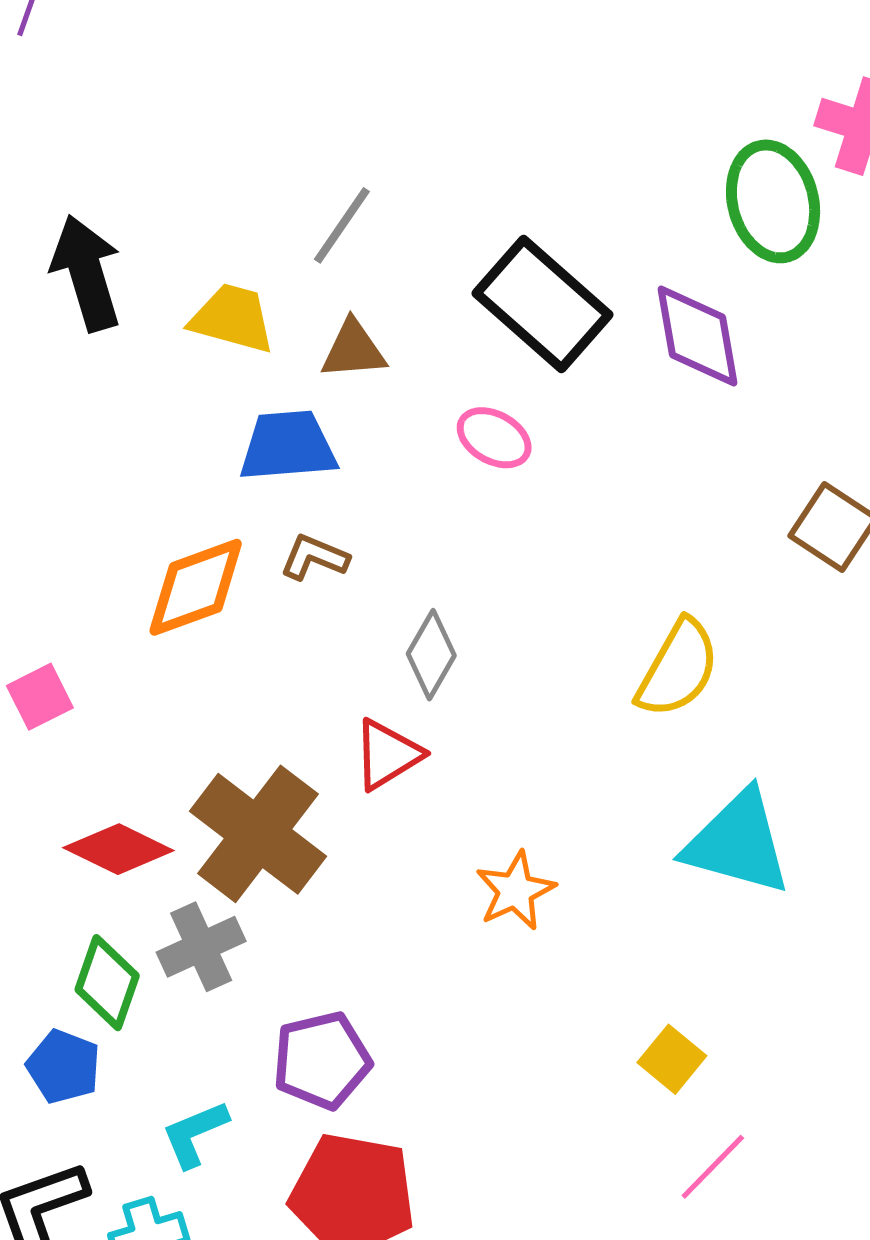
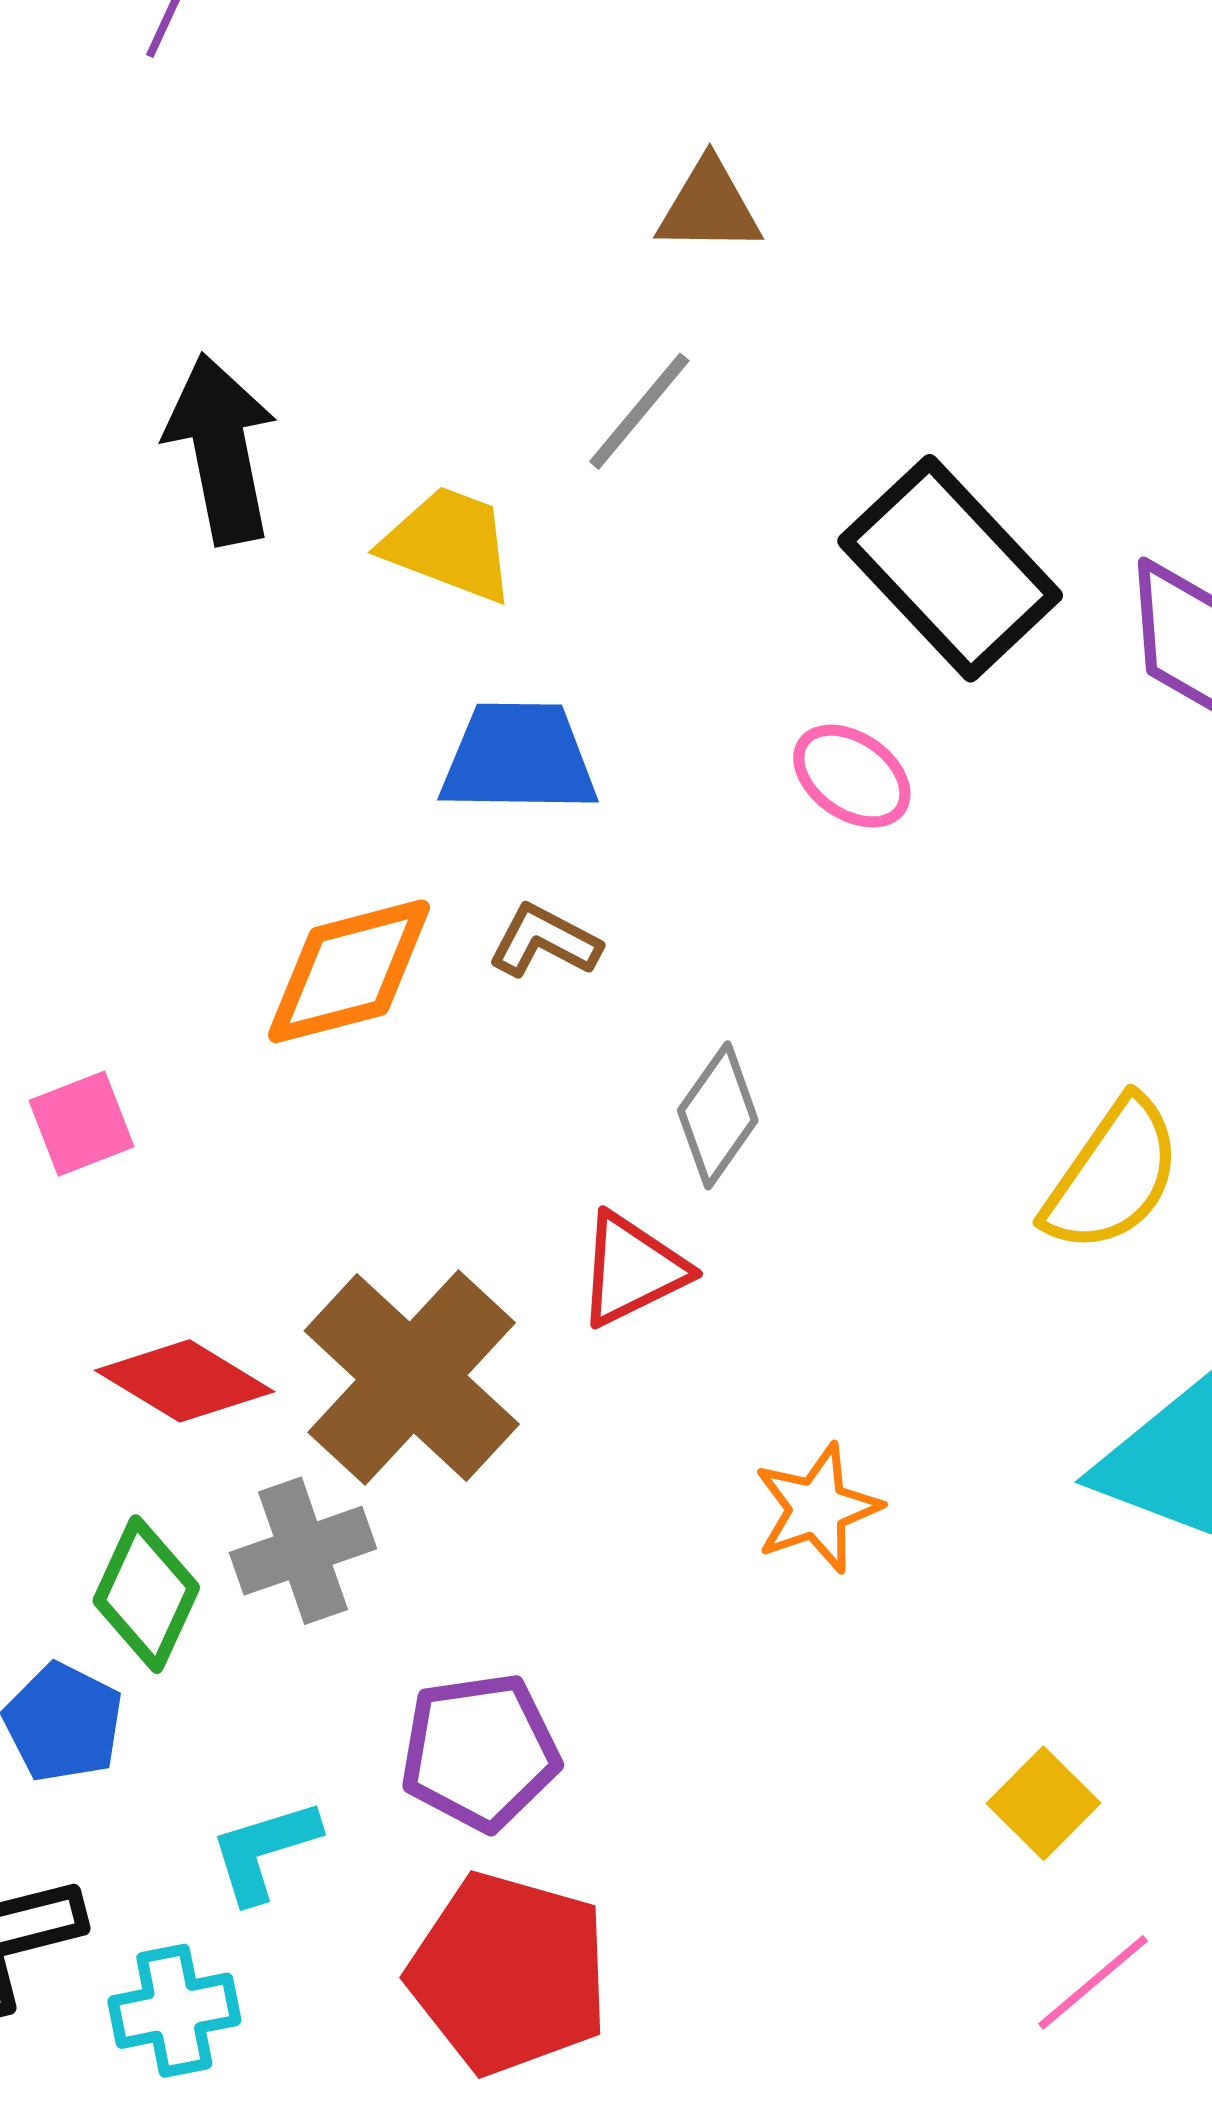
brown triangle: (353, 350) -> (709, 207), moved

